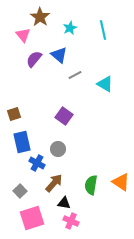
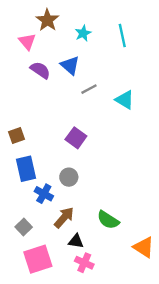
purple semicircle: (34, 59) -> (40, 70), turned 84
orange triangle: (121, 182) -> (144, 247), moved
green semicircle: (91, 185) -> (108, 220), turned -66

